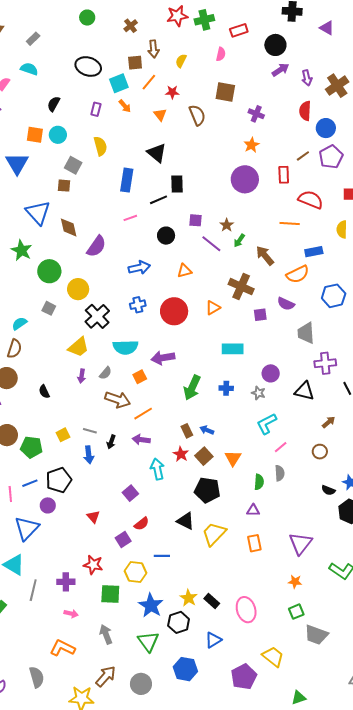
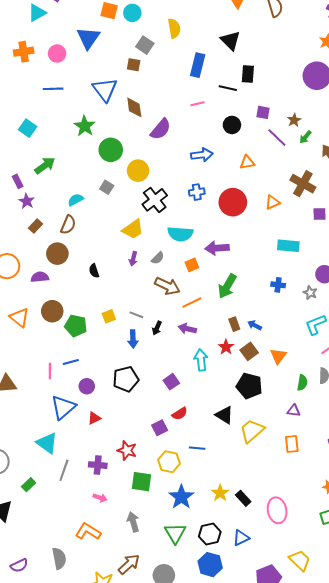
black line: (159, 200) -> (228, 88), turned 30
green arrow: (192, 388) -> (227, 286), moved
black pentagon: (59, 480) -> (126, 379), moved
red triangle: (93, 517) -> (94, 418), moved, turned 40
black hexagon: (179, 622) -> (210, 534), moved

